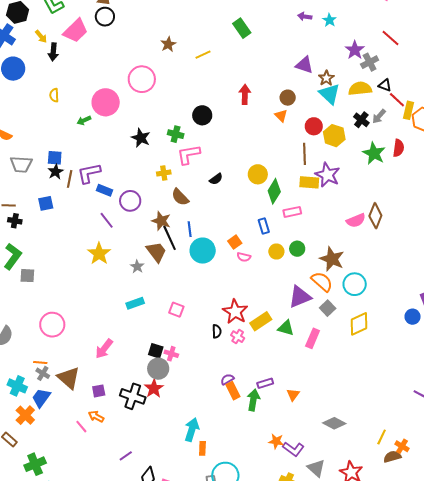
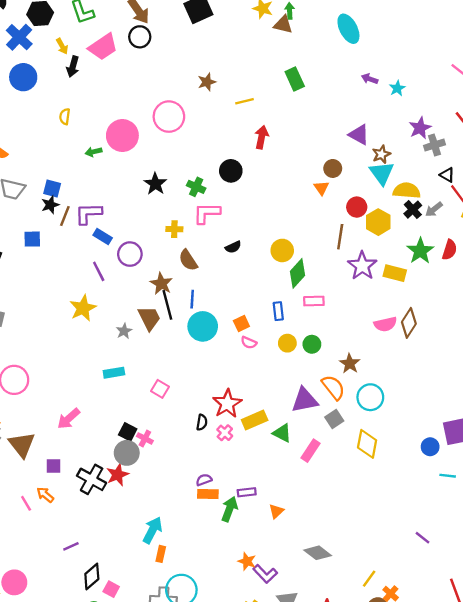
yellow semicircle: (360, 89) -> (407, 191), moved
red arrow: (245, 94) -> (262, 137), moved
yellow rectangle: (309, 182) -> (395, 273), moved
brown star: (332, 259) -> (350, 364), size x0.7
yellow diamond: (359, 324) -> (367, 444), turned -65
orange rectangle: (233, 391) -> (208, 494), turned -72

